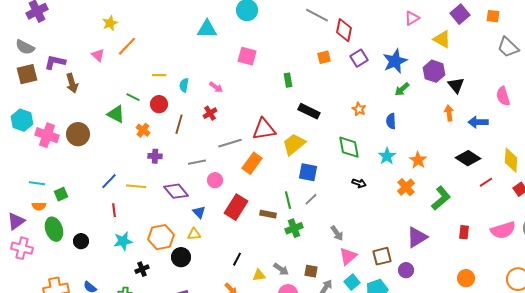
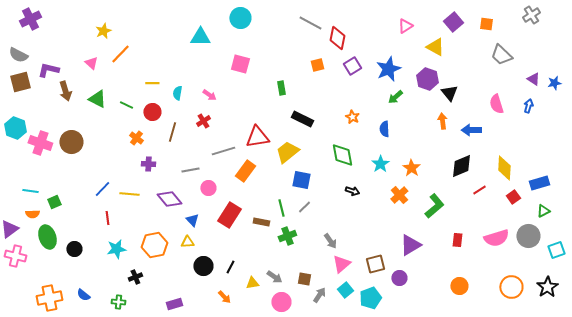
green triangle: (116, 114) -> (97, 99), moved
black diamond: (468, 158) -> (461, 166), turned -55
black circle: (181, 257) -> (203, 266), moved

